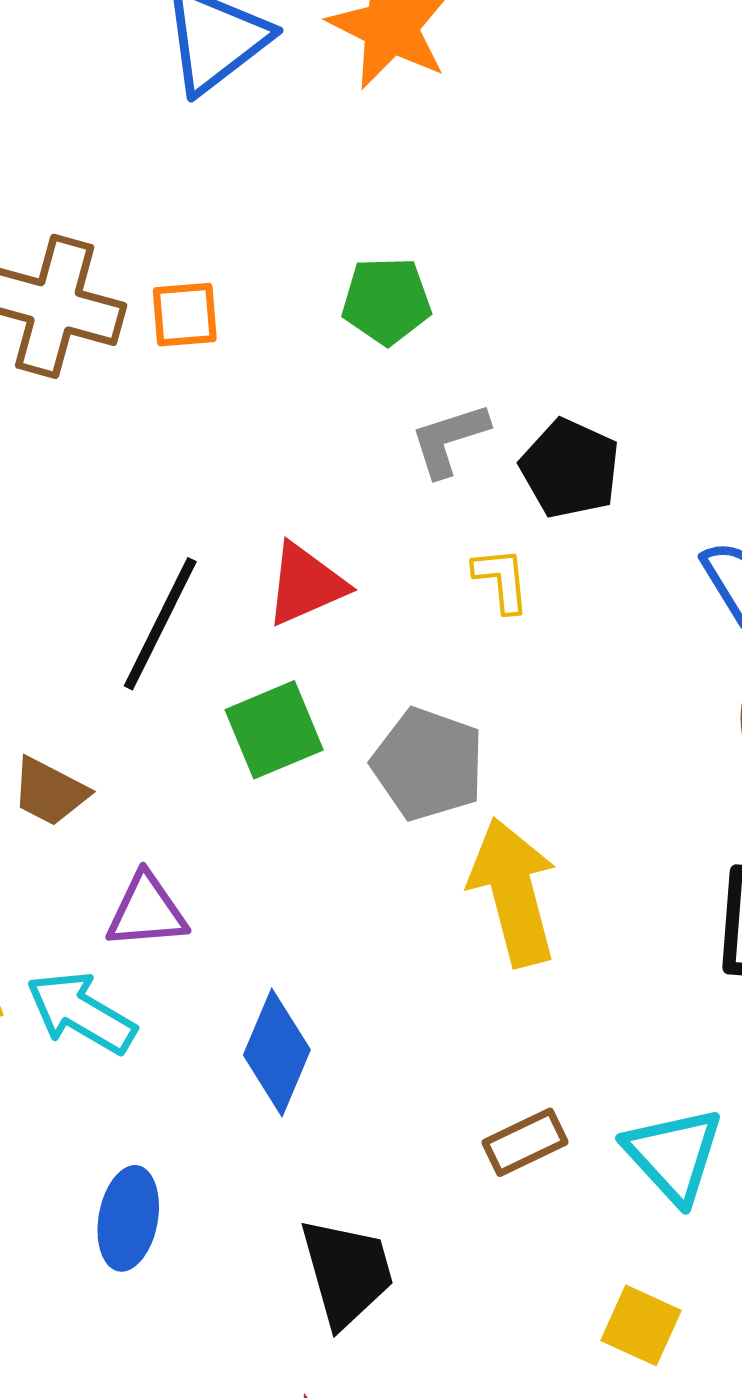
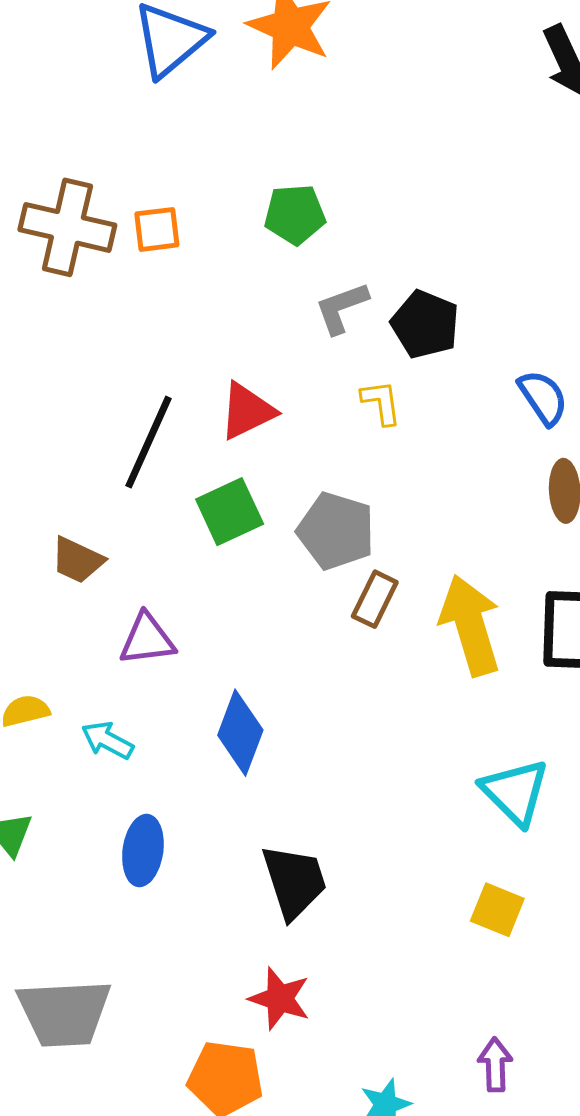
yellow arrow: (513, 892) -> (470, 625), moved
cyan arrow: (81, 1013) -> (107, 740), moved, size x0.7
brown rectangle: (525, 1142) -> (375, 599), moved, turned -36

